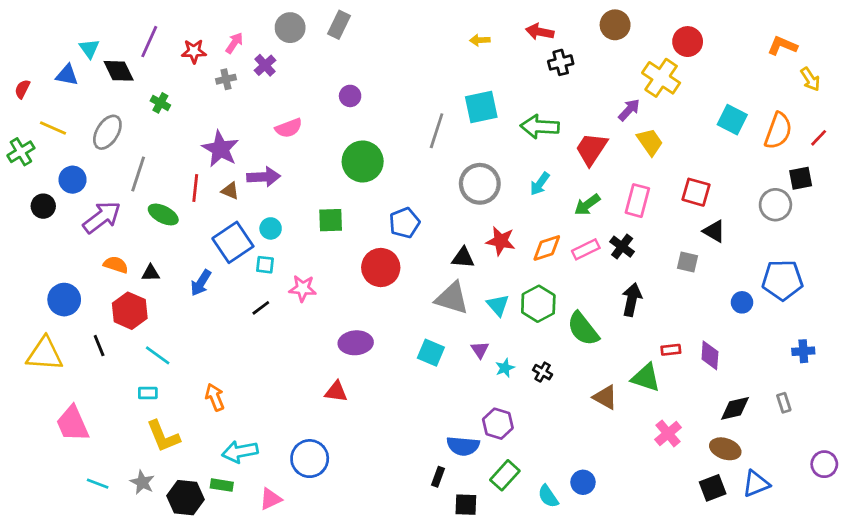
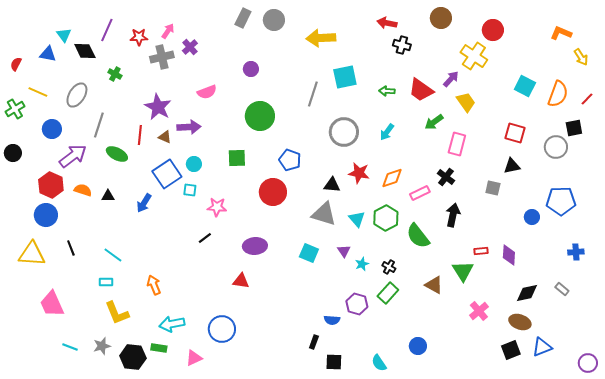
gray circle: (290, 28) -> (274, 20), moved
yellow arrow: (480, 40) -> (321, 38), moved, size x2.0
black cross: (561, 62) -> (402, 45), turned 30
gray cross: (226, 79) -> (162, 57), size x1.6
green arrow: (540, 127) -> (387, 91), size x0.6
red trapezoid: (591, 149) -> (421, 90), moved, turned -88
red square: (696, 192) -> (515, 133), moved
green arrow: (587, 205) -> (434, 122), moved
black circle: (43, 206) -> (13, 153), moved
blue pentagon: (404, 223) -> (290, 160), turned -30
black triangle: (714, 231) -> (512, 166), turned -42
pink rectangle: (586, 249) -> (420, 193), moved
black line: (261, 308) -> (205, 238), moved
red hexagon: (130, 311) -> (51, 185), moved
green triangle: (646, 378) -> (463, 271), turned 40
gray rectangle: (784, 403) -> (562, 289), turned -32
blue semicircle: (463, 446) -> (332, 320), size x0.7
purple circle: (824, 464) -> (588, 363), moved
green rectangle: (505, 475) -> (388, 293), moved
gray star: (142, 482) -> (102, 346), turned 30
cyan semicircle: (548, 496) -> (379, 363), moved

